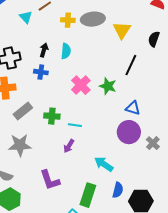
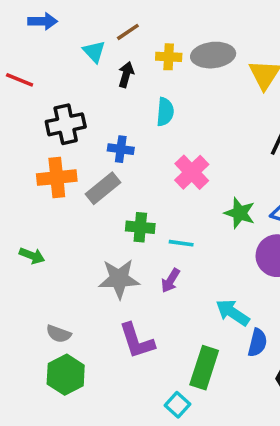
black arrow: (44, 50) -> (126, 75), moved
green star: (108, 86) -> (240, 213), moved
gray rectangle: (23, 111) -> (103, 188), moved
gray star: (20, 145) -> (119, 279), moved
blue semicircle: (118, 190) -> (257, 343), moved

